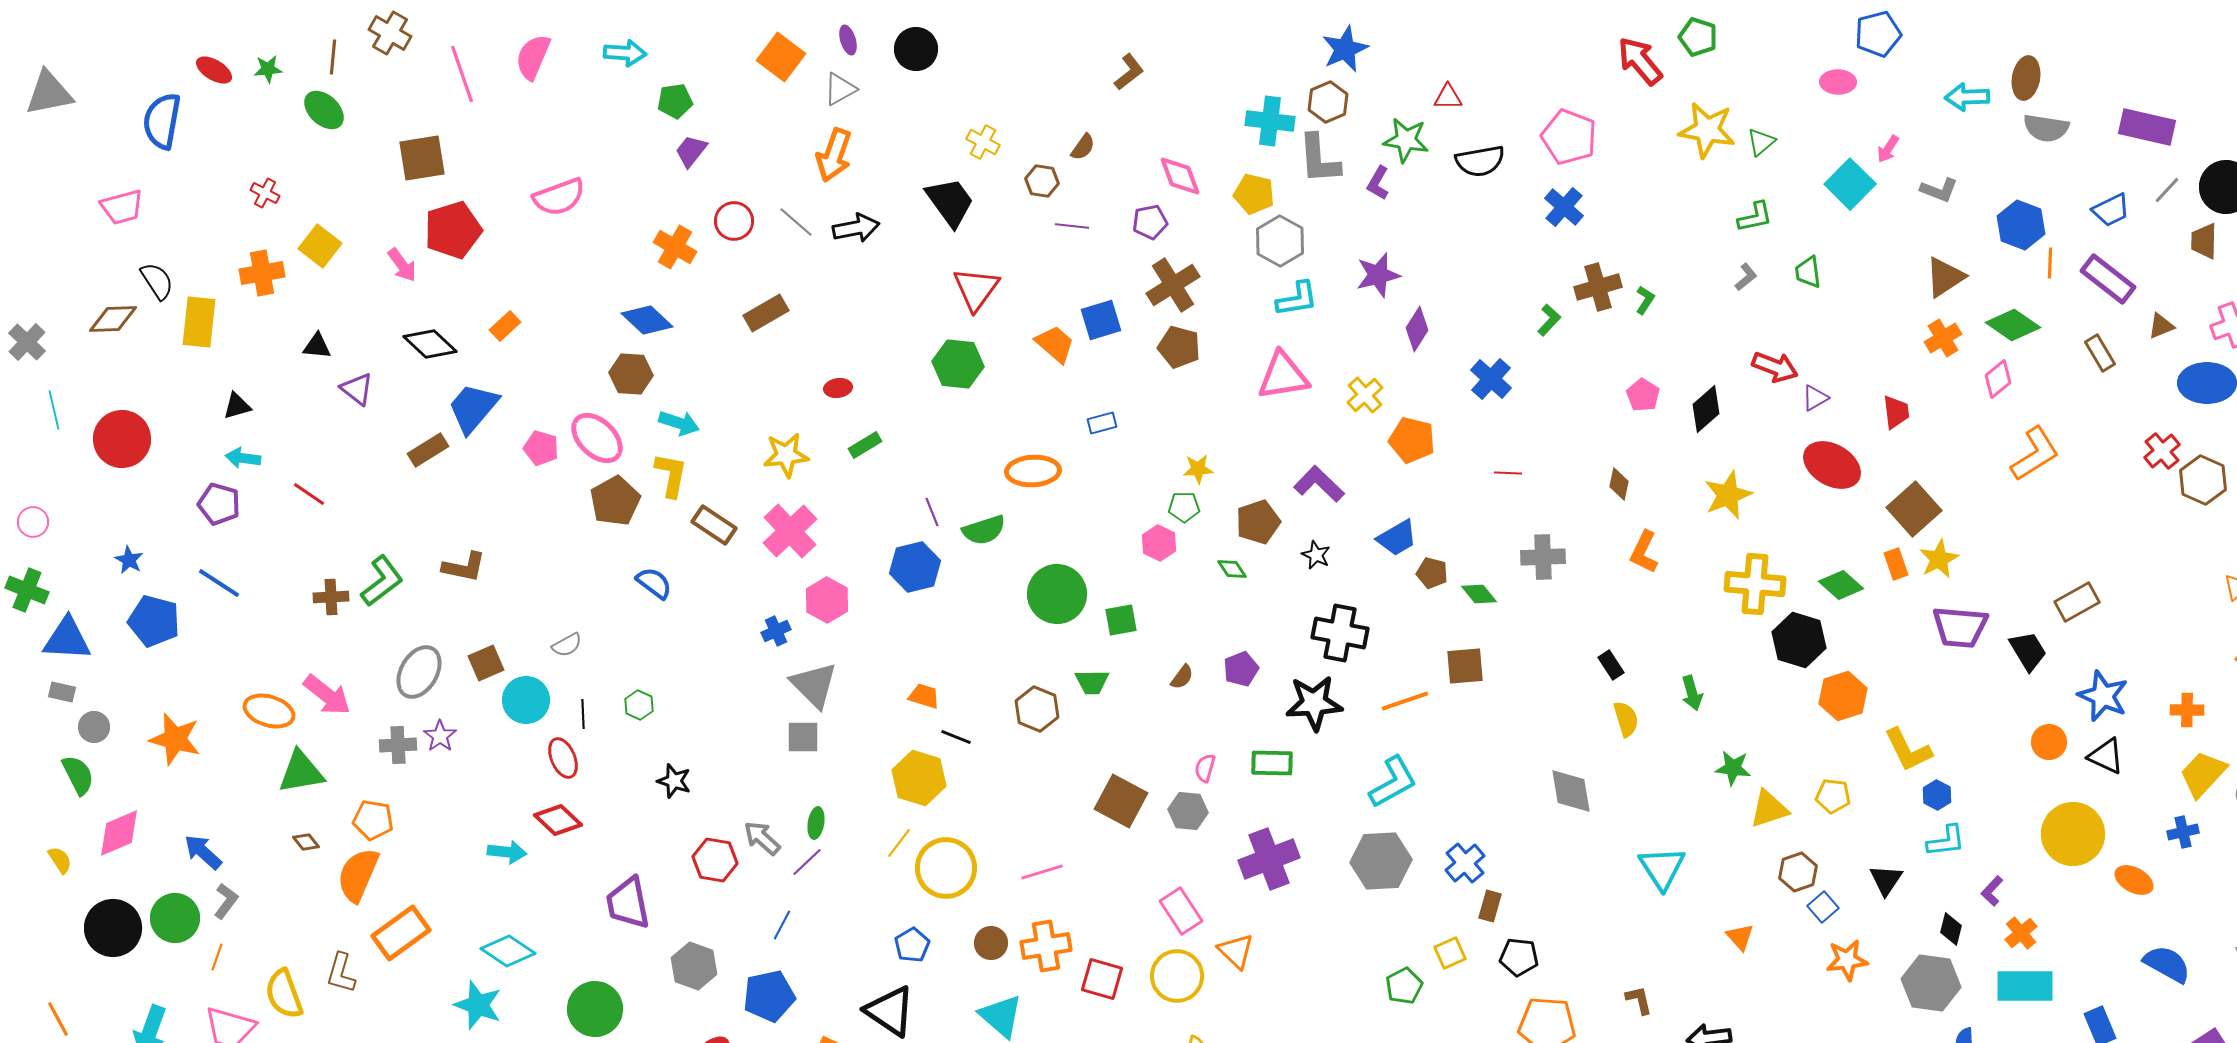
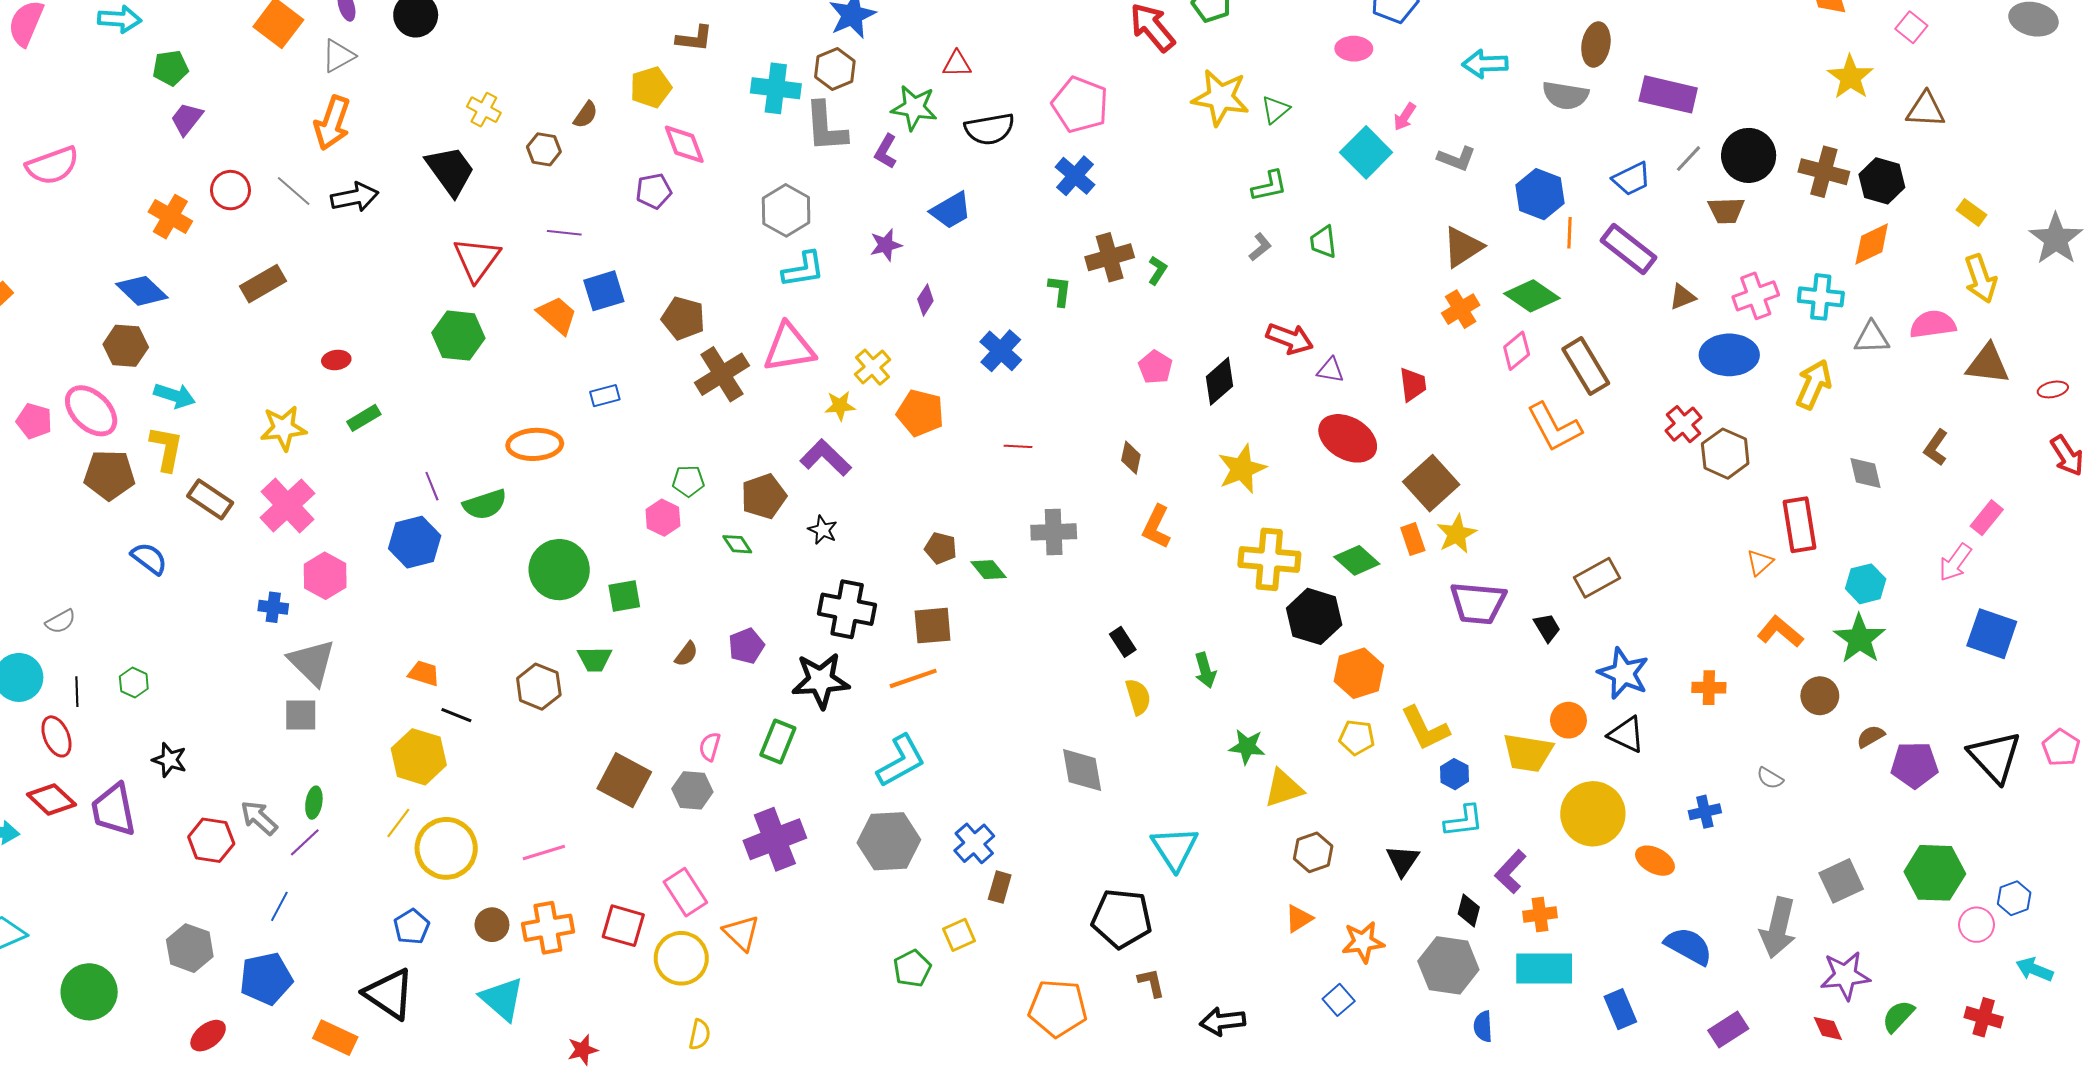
brown L-shape: (1129, 72) -> (694, 38), moved, turned 45
brown ellipse: (2026, 78) -> (1596, 45), moved
yellow pentagon: (1254, 194) -> (651, 87), moved, turned -30
purple line: (1072, 226) -> (564, 233), moved
brown trapezoid: (2204, 241) -> (1726, 210), turned -93
purple star: (1378, 275) -> (886, 245), size x0.7
brown cross: (1173, 285) -> (722, 374), moved
green L-shape: (1549, 320) -> (1060, 291), turned -36
purple diamond: (1417, 329) -> (925, 300), size x0.7
brown rectangle: (2100, 353) -> (1586, 366), moved, size x1.5
purple triangle: (1815, 398) -> (1330, 370), turned 40
orange L-shape: (2035, 454) -> (1554, 427), turned 94
yellow star: (1198, 469) -> (840, 406), moved
brown pentagon: (615, 501) -> (109, 475), turned 30
blue trapezoid: (1397, 538) -> (951, 210), moved
blue cross: (776, 631) -> (273, 607), turned 32
black trapezoid: (2028, 651) -> (1547, 628), size x0.7
brown square: (1465, 666) -> (933, 626), moved
green rectangle: (1272, 763) -> (778, 742), turned -69
yellow trapezoid: (2203, 774) -> (1528, 753), moved, turned -124
yellow pentagon: (1833, 796) -> (1357, 737), moved
purple L-shape: (1992, 891) -> (1510, 872), size x1.4
purple trapezoid: (628, 903) -> (113, 810), moved
blue square: (1823, 907) -> (1339, 1000), moved
orange cross: (2021, 933) -> (1540, 915), turned 32
orange triangle: (1740, 937) -> (1299, 919), moved, turned 40
black pentagon: (1519, 957) -> (1122, 919), moved, size x1.5
red square: (1102, 979) -> (623, 926), moved

